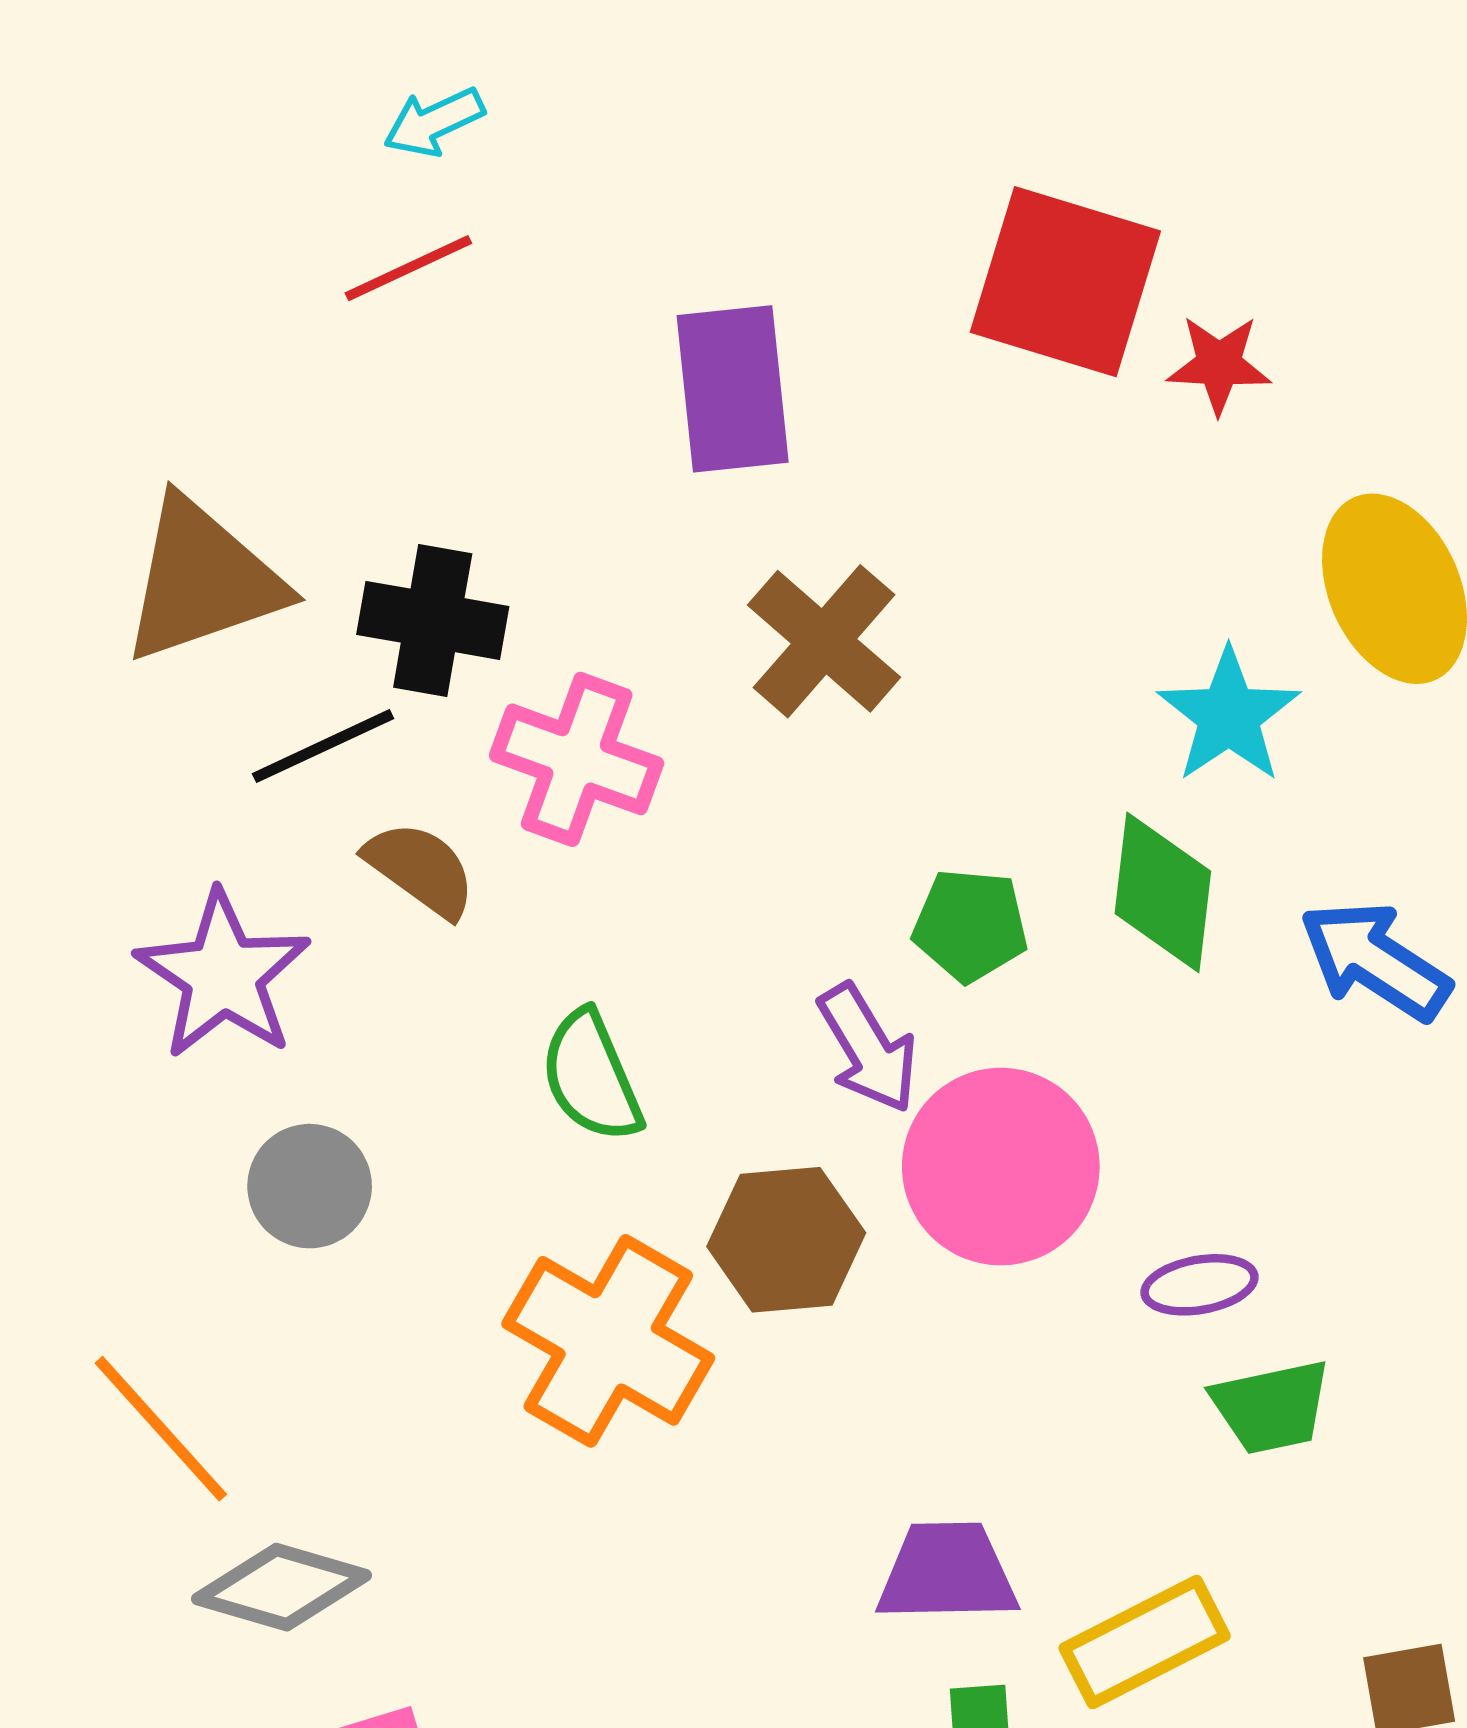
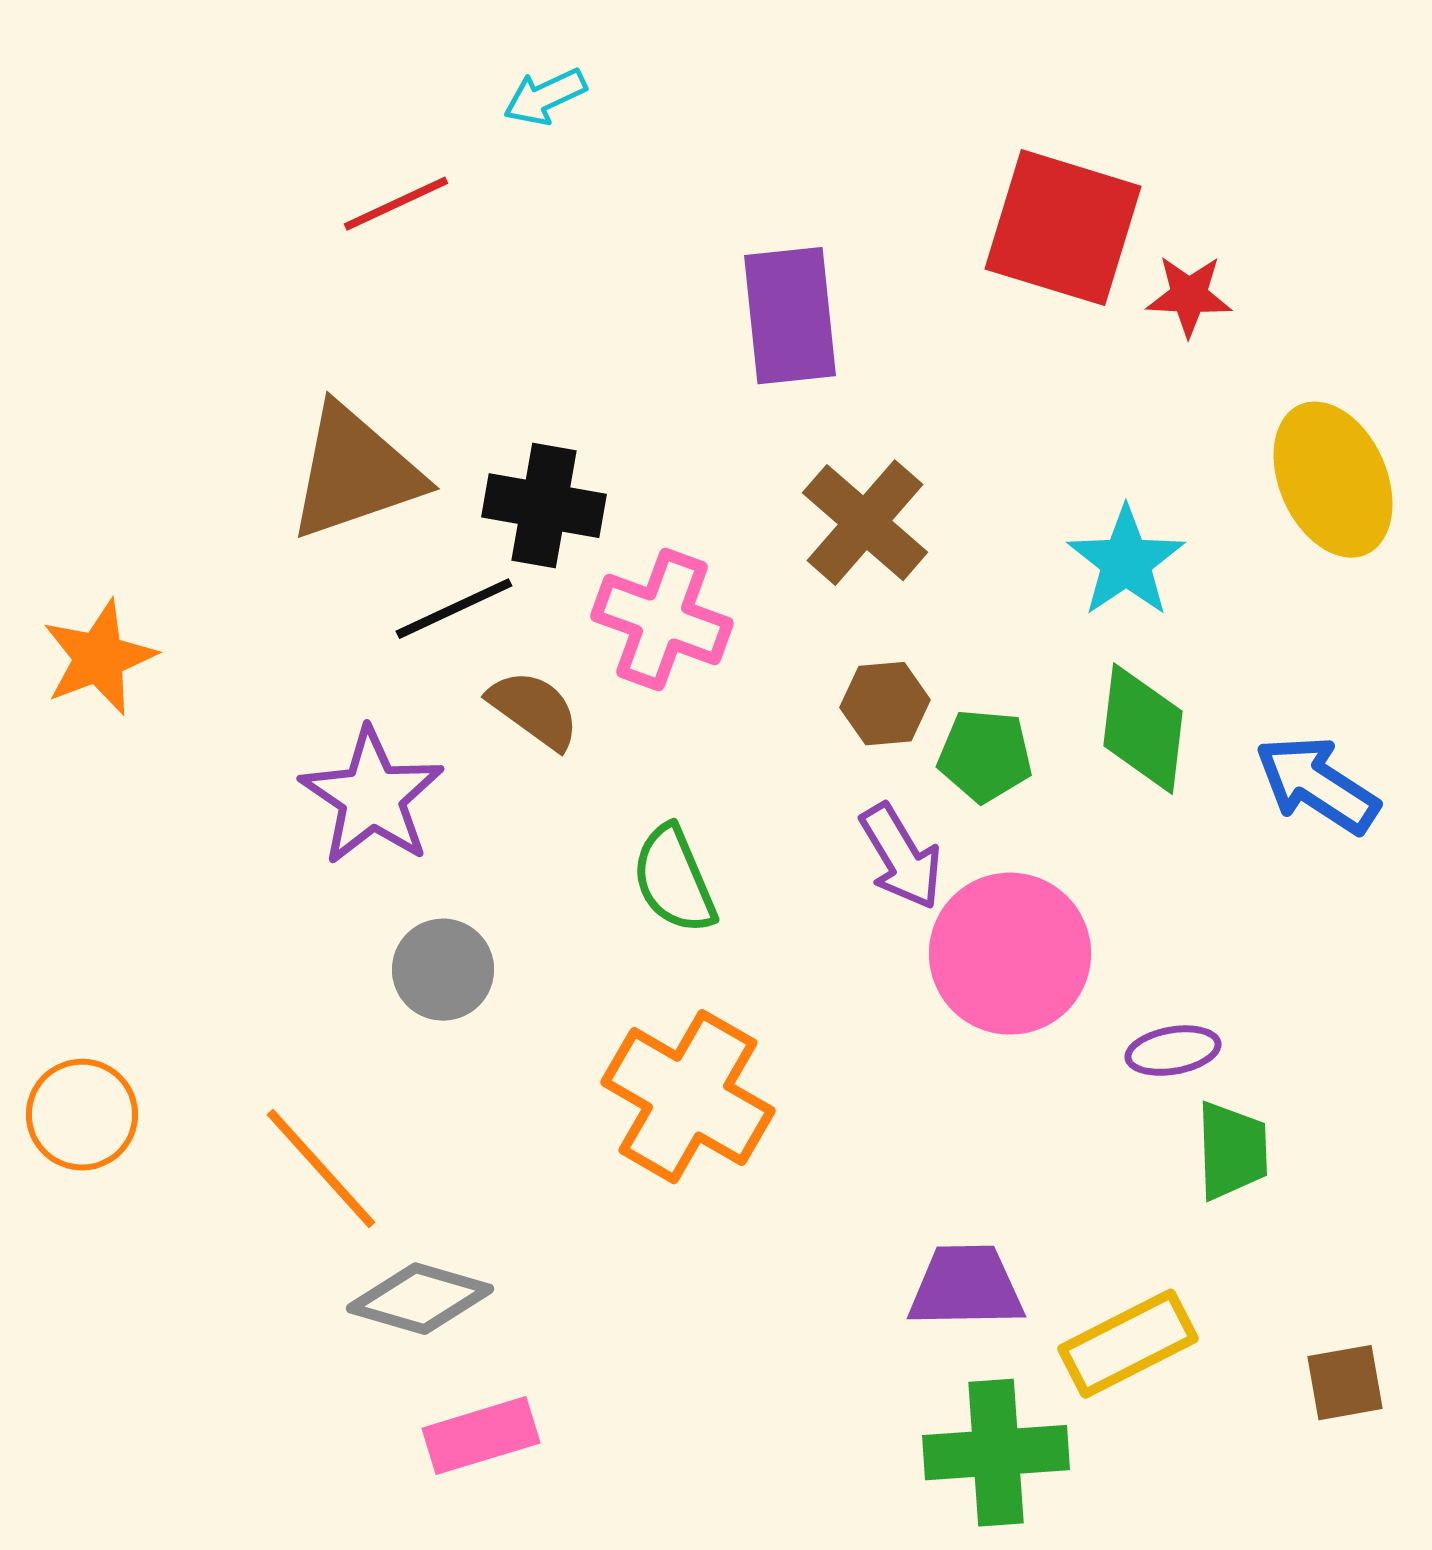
red line: (408, 268) -> (396, 204), moved
cyan star: (1229, 716) -> (1126, 562), moved
brown hexagon: (786, 1240) -> (885, 704), moved, size x0.7
green trapezoid: (1271, 1407) -> (1232, 1151), turned -80

